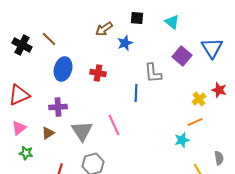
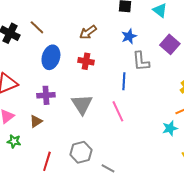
brown arrow: (104, 29) -> (88, 32), moved
blue star: (125, 43) -> (129, 36), moved
pink line: (114, 125) -> (118, 111), moved
gray triangle: (82, 131) -> (82, 104), moved

